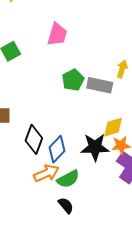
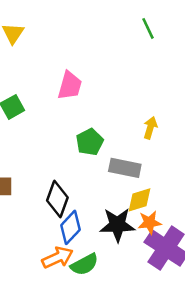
gray rectangle: (100, 85) -> (125, 168), moved
black diamond: (34, 139) -> (57, 199), moved

